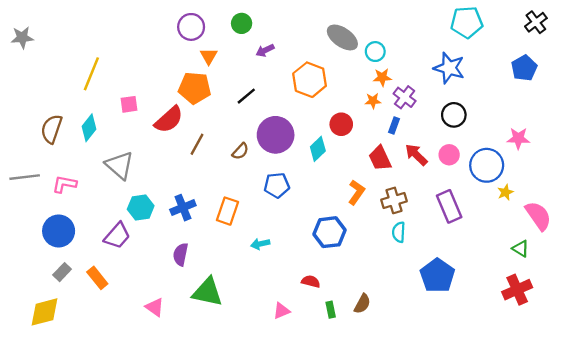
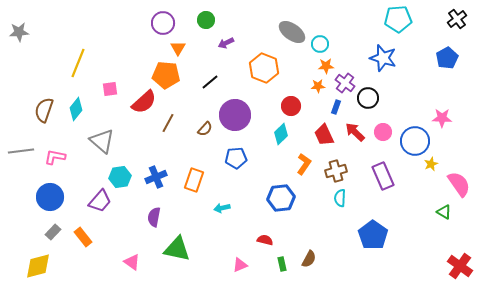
black circle: (454, 115) -> (368, 98), moved
cyan diamond: (318, 149) -> (281, 134), moved
red cross: (517, 290) -> (460, 266), moved, turned -30

